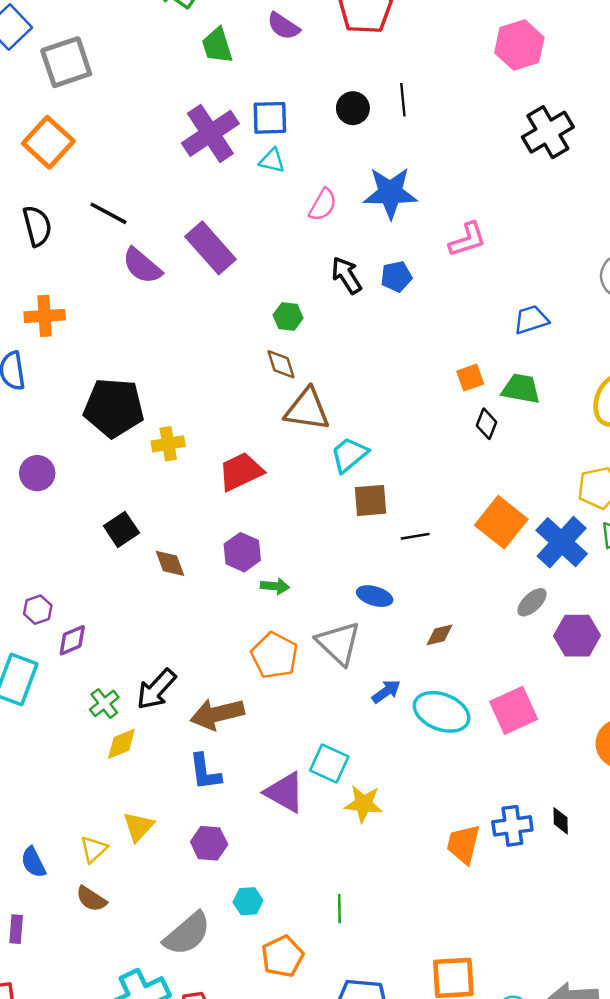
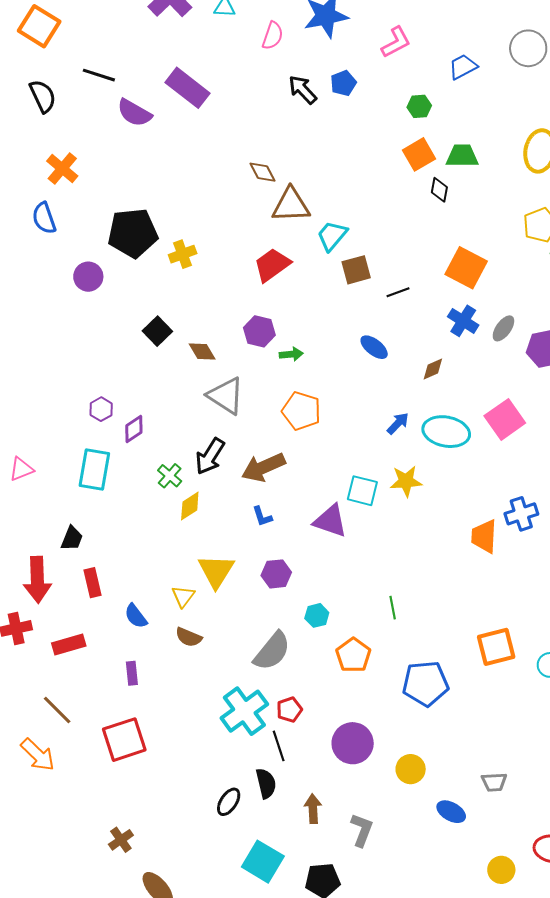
orange cross: (45, 316) -> (62, 168), turned -36
green hexagon: (288, 317) -> (419, 106), moved
blue trapezoid: (531, 320) -> (463, 67), moved
orange square: (470, 378) -> (419, 154), size x1.4
red trapezoid: (241, 472) -> (272, 265), moved
purple circle: (37, 473) -> (88, 277), moved
blue cross: (562, 542) -> (463, 321), moved, size x0.7
blue ellipse: (375, 596) -> (374, 347), turned 32
gray triangle: (338, 643) -> (226, 396), moved
blue L-shape: (205, 772) -> (262, 516), size x0.7
yellow star: (363, 804) -> (406, 481), moved
yellow triangle: (138, 827) -> (216, 571), size x1.4

